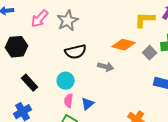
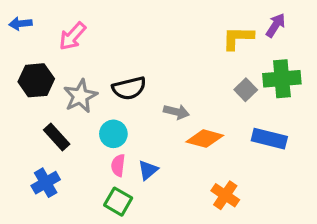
gray star: (68, 21) -> (80, 96), moved
orange diamond: (124, 45) -> (205, 139), moved

